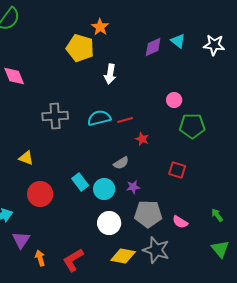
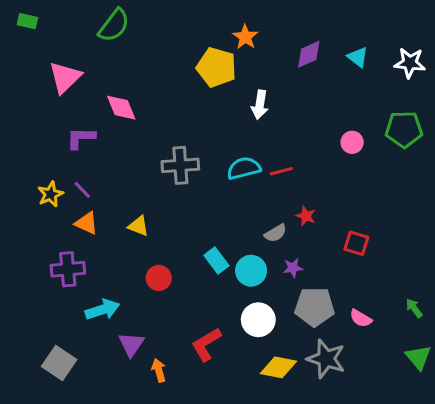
purple diamond: (153, 47) -> (309, 54), moved
green pentagon: (192, 126) -> (404, 129), moved
red star: (142, 139) -> (306, 216), moved
red circle: (40, 194) -> (159, 278), size x0.7
red L-shape: (73, 260) -> (206, 344), moved

